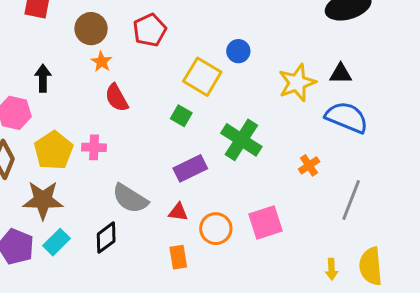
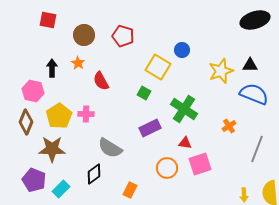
red pentagon: (150, 30) -> (123, 36), turned -30
orange star: (102, 62) -> (78, 63), moved
red triangle: (178, 212) -> (185, 143), moved
cyan rectangle: (56, 242) -> (61, 189), moved
orange rectangle: (178, 257) -> (130, 190), moved, turned 35

